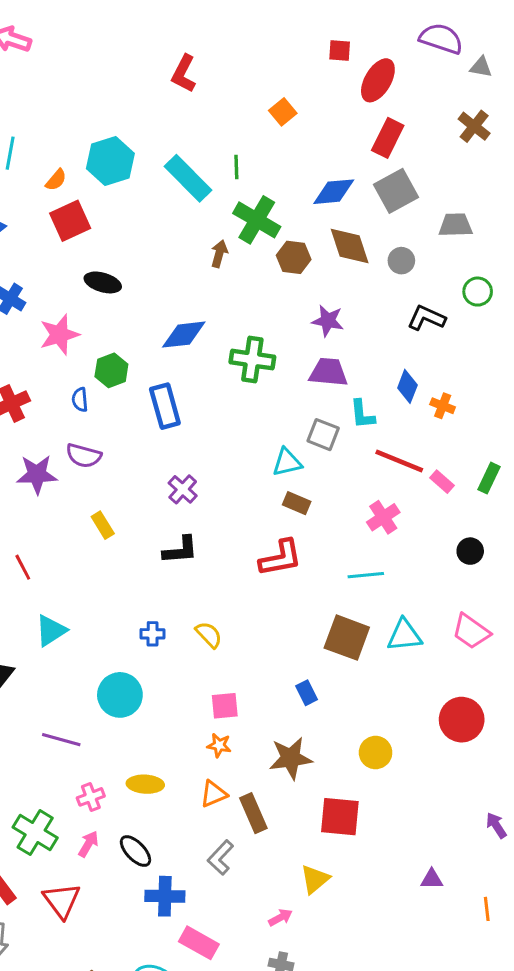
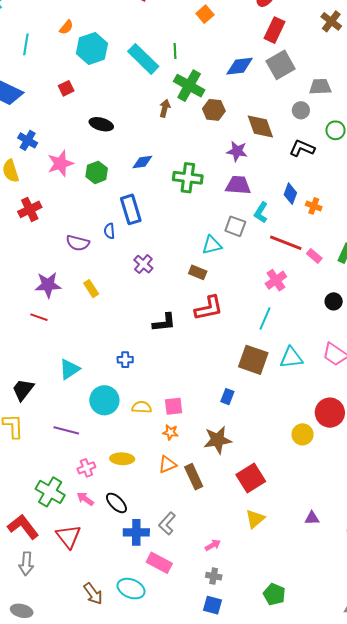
orange semicircle: (56, 180) -> (66, 27), moved
red square: (70, 221) -> (66, 88), size x0.6
brown diamond: (350, 246) -> (260, 127), moved
gray circle: (401, 261) -> (301, 110), moved
black ellipse: (103, 282) -> (101, 124), moved
blue diamond: (184, 335) -> (142, 162), size x0.7
green hexagon: (111, 370) -> (97, 172), moved
blue semicircle: (80, 400) -> (109, 231), moved
cyan L-shape: (362, 414) -> (261, 213), turned 40
purple star: (37, 474) -> (48, 285), moved
brown rectangle: (297, 503) -> (198, 272), moved
black L-shape: (180, 550) -> (164, 322), moved
red line: (23, 567) -> (39, 317), turned -42
cyan line: (366, 575) -> (265, 318), turned -60
cyan triangle: (51, 631) -> (69, 369), moved
yellow semicircle: (209, 635) -> (142, 407), moved, turned -42
blue rectangle: (307, 693) -> (227, 397), turned 49
yellow circle: (376, 753) -> (303, 434), moved
red square: (340, 817) -> (251, 478), turned -36
pink arrow: (88, 844) -> (85, 499), turned -84
gray L-shape: (221, 858) -> (167, 523), moved
yellow triangle: (315, 879) -> (255, 519), moved

